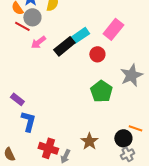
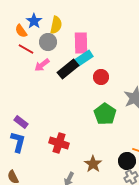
gray circle: (32, 17) -> (48, 42), moved
pink rectangle: (113, 29) -> (81, 43), moved, turned -40
blue L-shape: (28, 121) -> (18, 142), moved
red cross: (48, 148) -> (59, 143), moved

